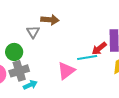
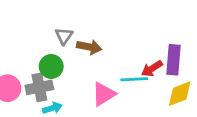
brown arrow: (50, 20) -> (89, 47), moved
green circle: (14, 52) -> (51, 66), moved

